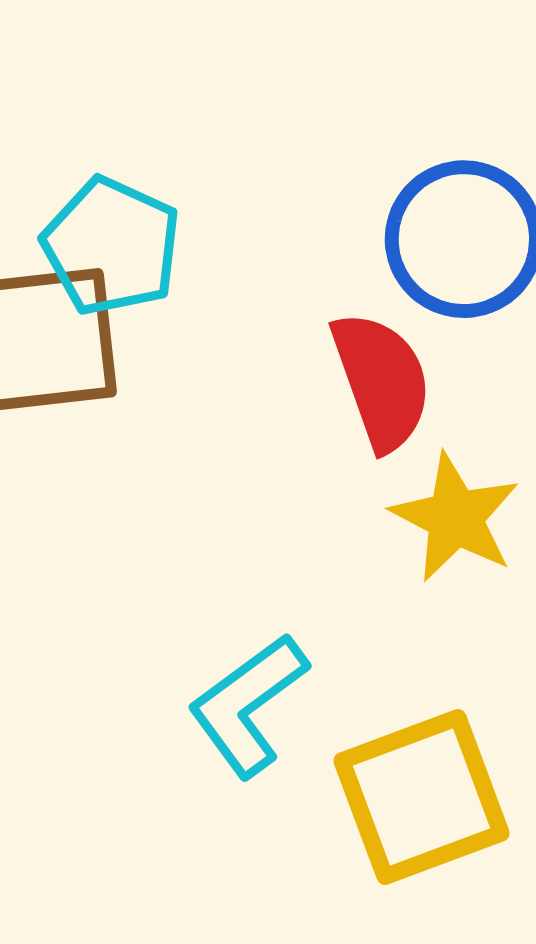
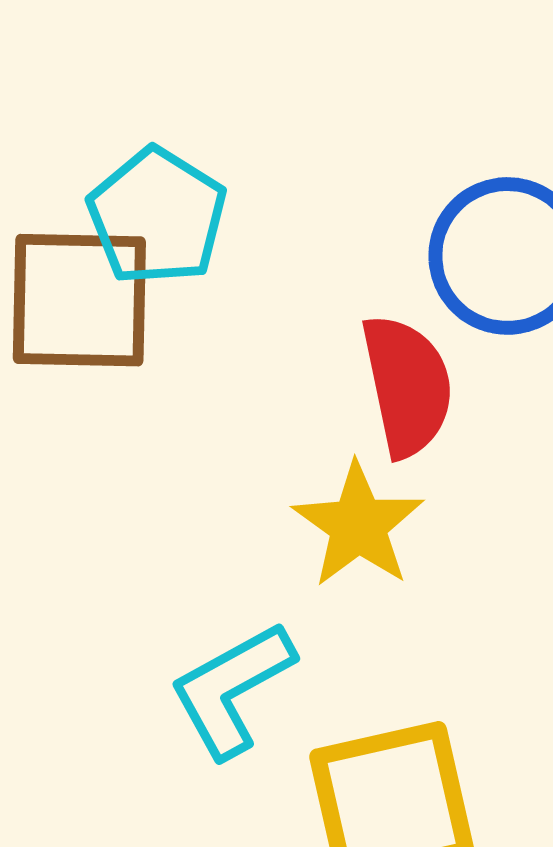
yellow star: (455, 518) -> (358, 525), moved

